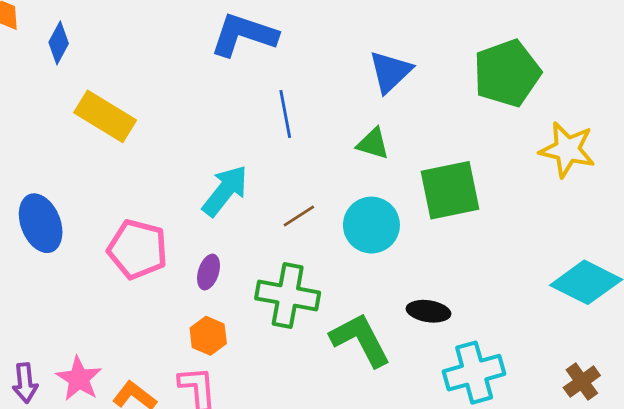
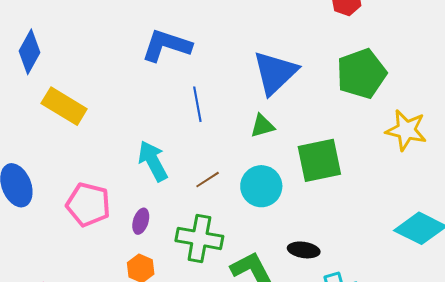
blue diamond: (59, 43) -> (30, 52), size x1.4
blue triangle: (390, 72) -> (275, 73), size x1.4
green triangle: (373, 144) -> (262, 126), turned -32
cyan arrow: (225, 191) -> (153, 161), turned -66

